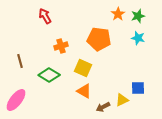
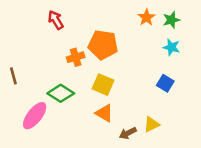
orange pentagon: (99, 39) -> (103, 45), moved
brown line: (20, 61) -> (13, 76), moved
blue square: (138, 88) -> (165, 83), moved, turned 32
pink ellipse: (16, 100) -> (35, 116), moved

